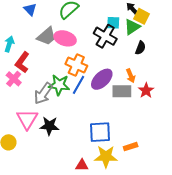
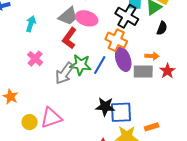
red L-shape: (22, 62) -> (69, 38), moved
orange cross: (76, 65) -> (116, 40), moved
orange arrow: (131, 76) -> (152, 56), turned -64
purple ellipse: (102, 79) -> (123, 59), turned -65
pink triangle: (27, 119) -> (51, 118), moved, turned 40
black star: (49, 126) -> (105, 107), moved

